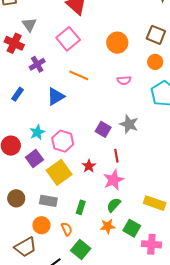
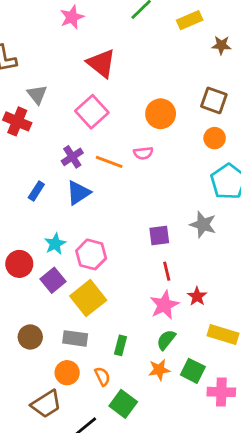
purple cross: (37, 64) -> (72, 157), moved
pink semicircle: (124, 80) -> (143, 153), moved
blue rectangle: (18, 94) -> (36, 191), moved
gray star: (129, 124) -> (203, 224), moved
purple square: (103, 129) -> (159, 236), moved, turned -35
red star: (89, 166) -> (197, 296), moved

